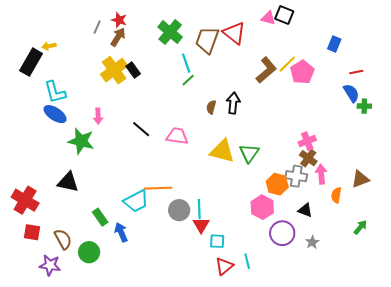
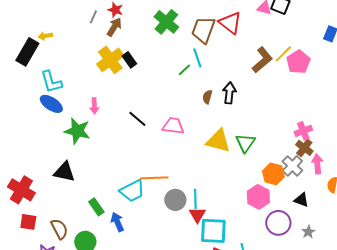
cyan line: (186, 63) -> (197, 58), moved
gray cross: (296, 176) -> (292, 166), turned 35
cyan square: (217, 241) -> (213, 231), size x1.8

